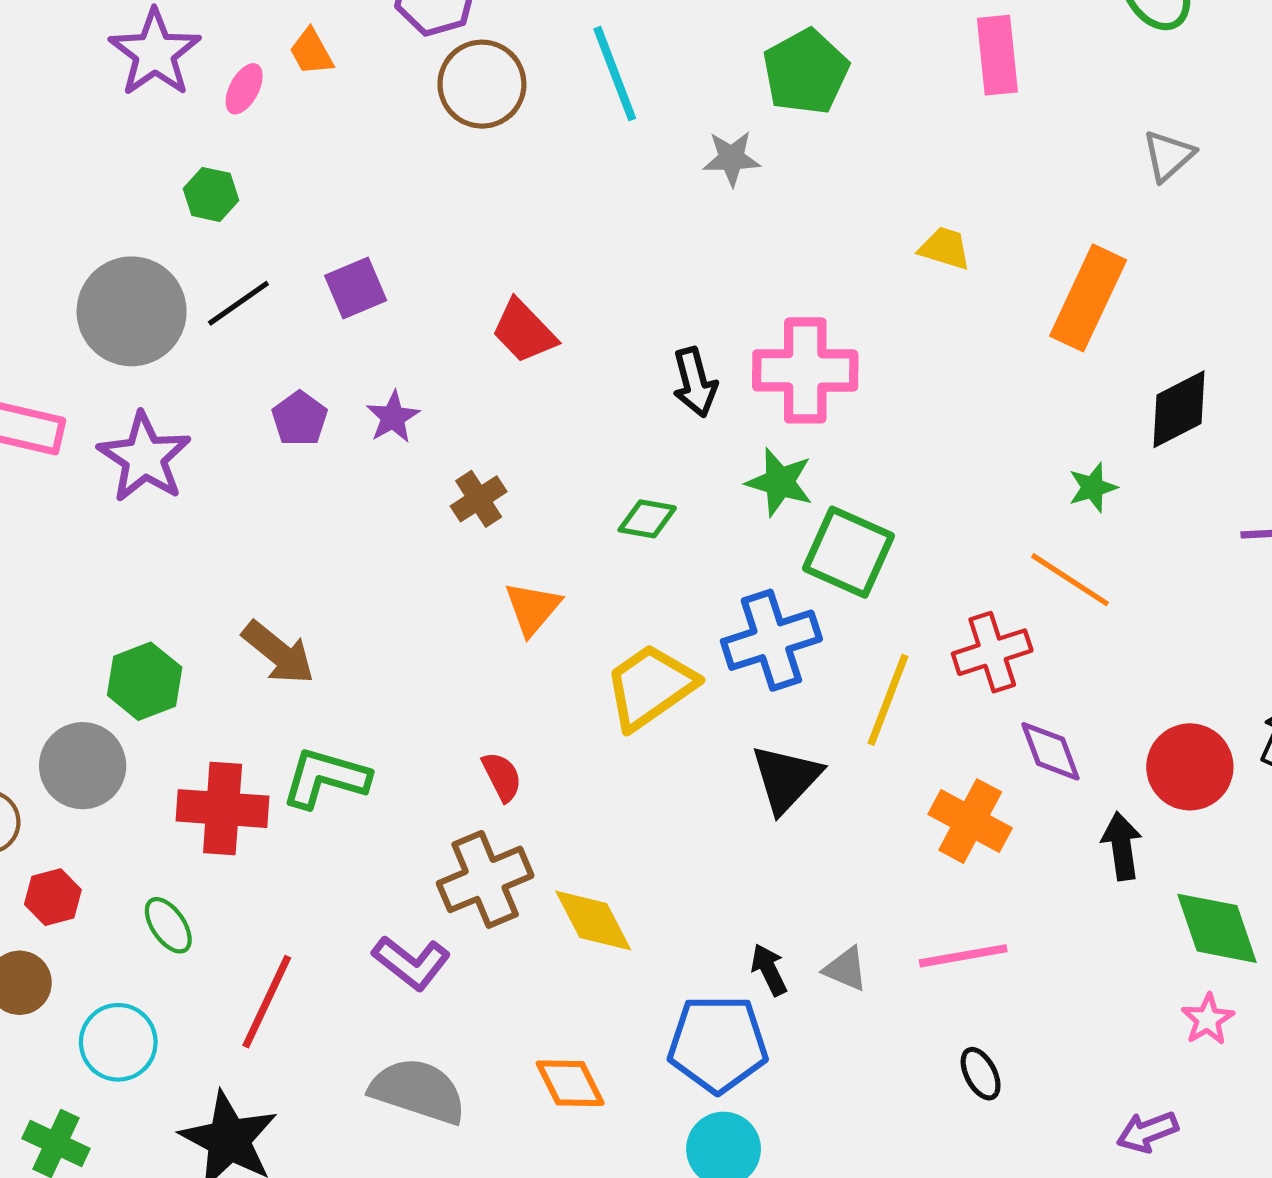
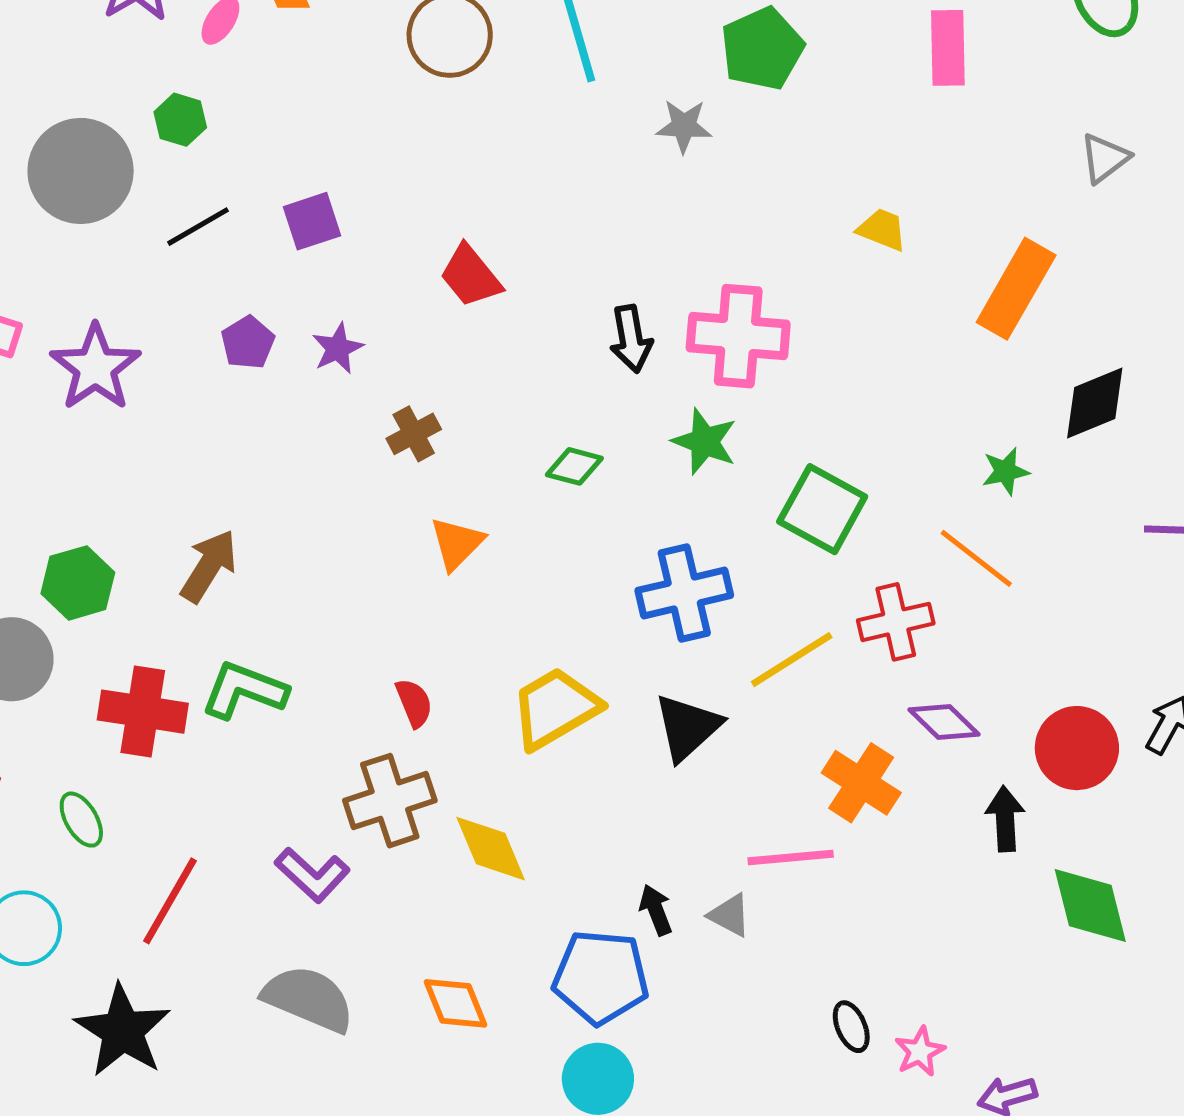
gray circle: (132, 311) -> (81, 171), moved
green square: (849, 552) -> (822, 509), moved
brown arrow: (278, 653) -> (209, 566), turned -102
yellow trapezoid: (650, 687) -> (555, 708), moved
yellow line: (888, 700) -> (792, 660), turned 32
purple diamond: (1050, 751) -> (944, 722), turned -30
pink line: (963, 956) -> (791, 857), moved
pink star: (1208, 1019) -> (920, 1052), moved

